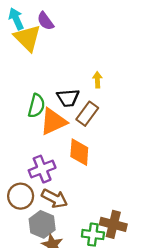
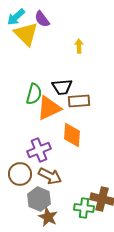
cyan arrow: (16, 19) -> (16, 17), turned -108
yellow arrow: (97, 80) -> (79, 46), moved
brown rectangle: (87, 114) -> (79, 101), turned 50

